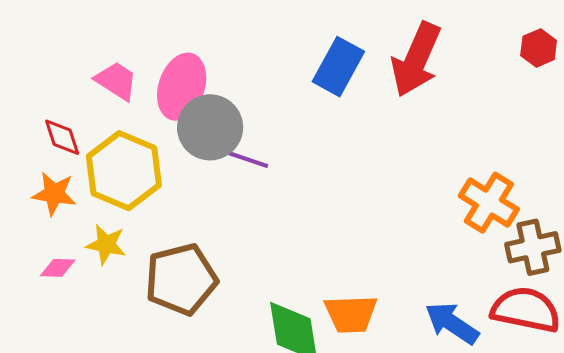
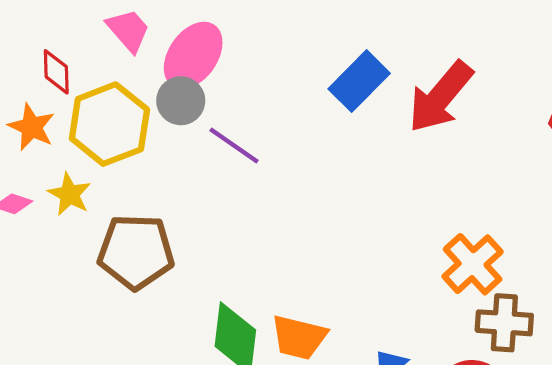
gray circle: (210, 127) -> (181, 101), moved, size x0.7

